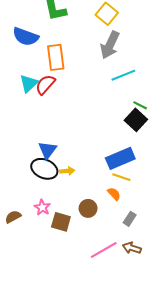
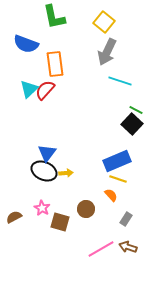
cyan line: (123, 75) -> (120, 81), turned 40

